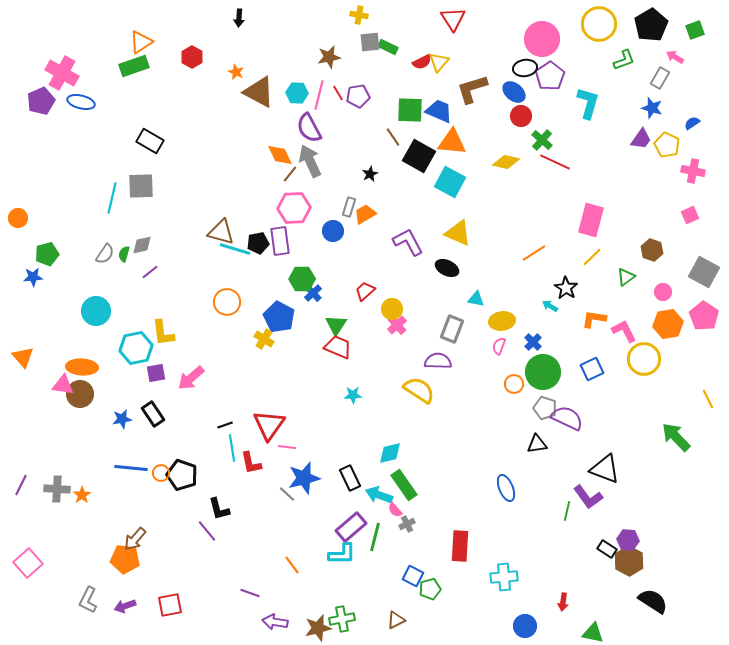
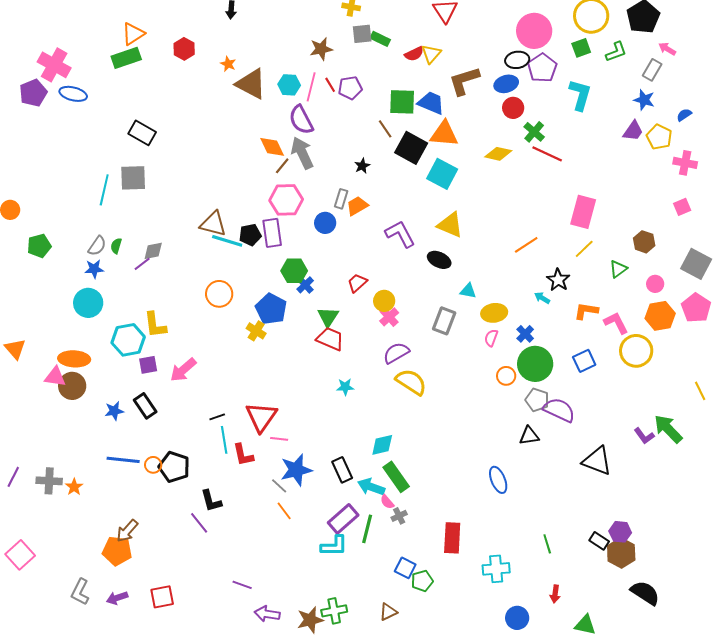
green square: (695, 30) -> (581, 48), moved
blue ellipse: (514, 92) -> (506, 84), turned -55
gray diamond: (142, 245) -> (153, 251), moved
blue star: (33, 277) -> (94, 269), moved
purple semicircle: (438, 361) -> (396, 353), moved, turned -32
purple L-shape: (588, 497) -> (644, 436), moved, size x0.7
green line: (567, 511) -> (547, 544), moved, turned -30
orange line: (292, 565) -> (284, 511), moved

